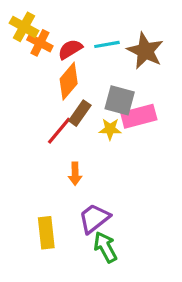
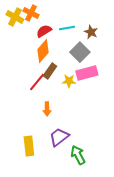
orange cross: (40, 43) -> (31, 13), moved
brown star: (145, 51) -> (91, 32), size x0.6
gray square: (120, 100) -> (80, 52), moved, turned 30
green arrow: (105, 247) -> (78, 155), moved

